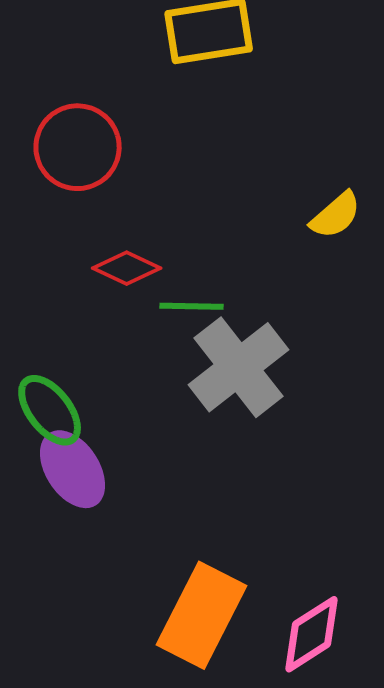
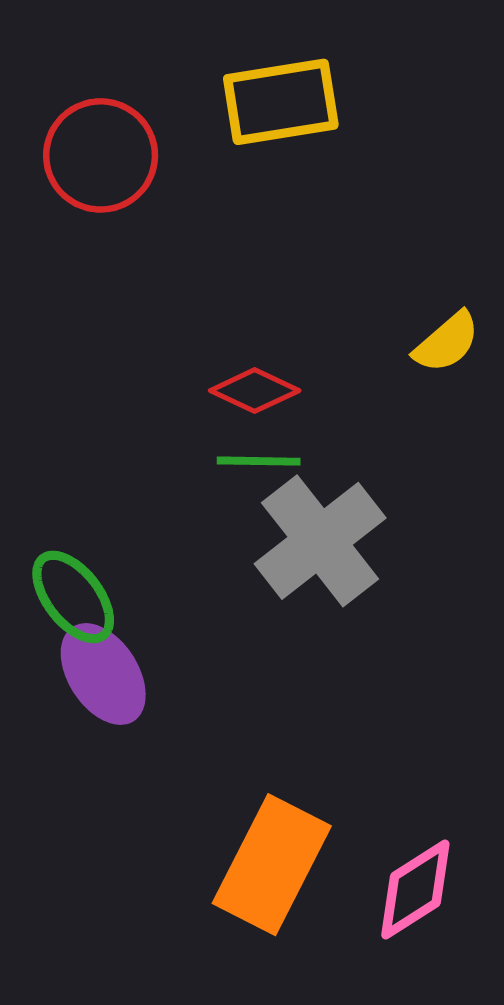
red circle: (78, 147) -> (101, 155), moved
red diamond: (127, 268) -> (255, 391), moved

